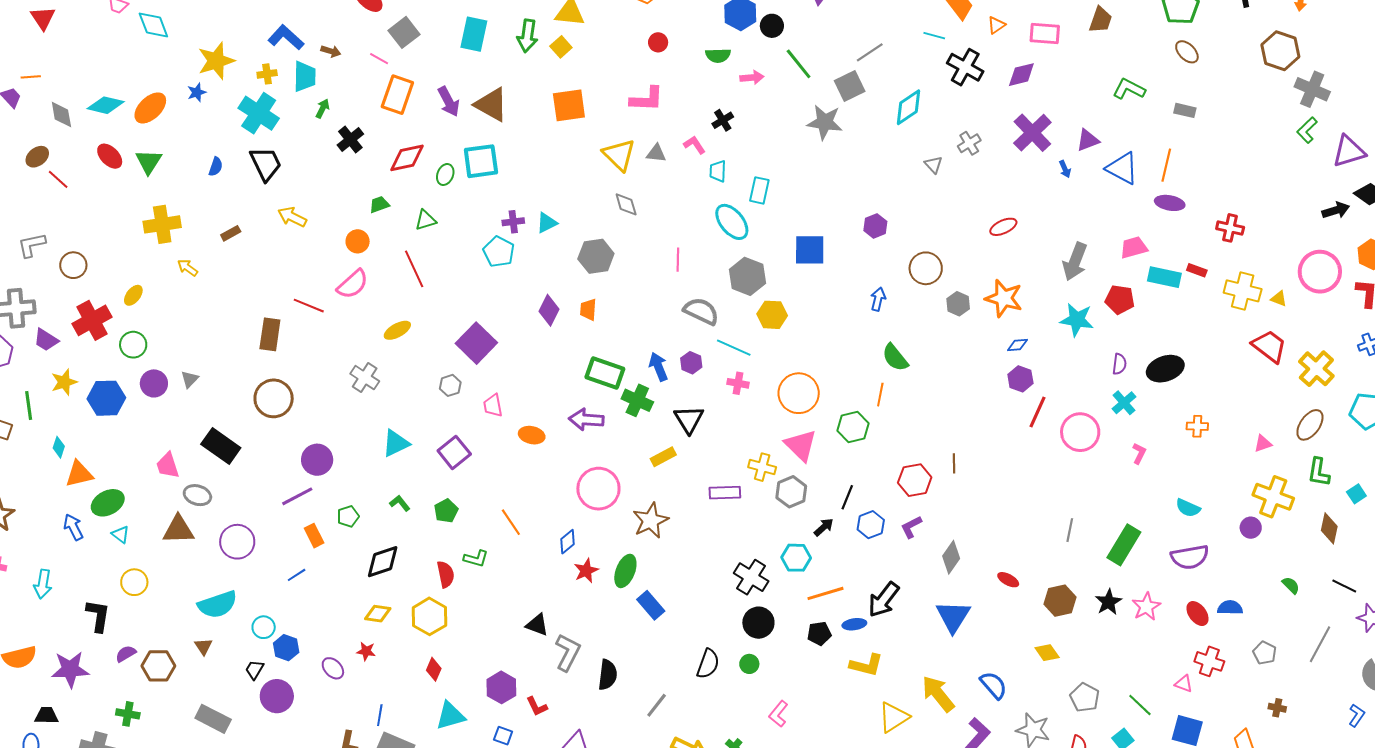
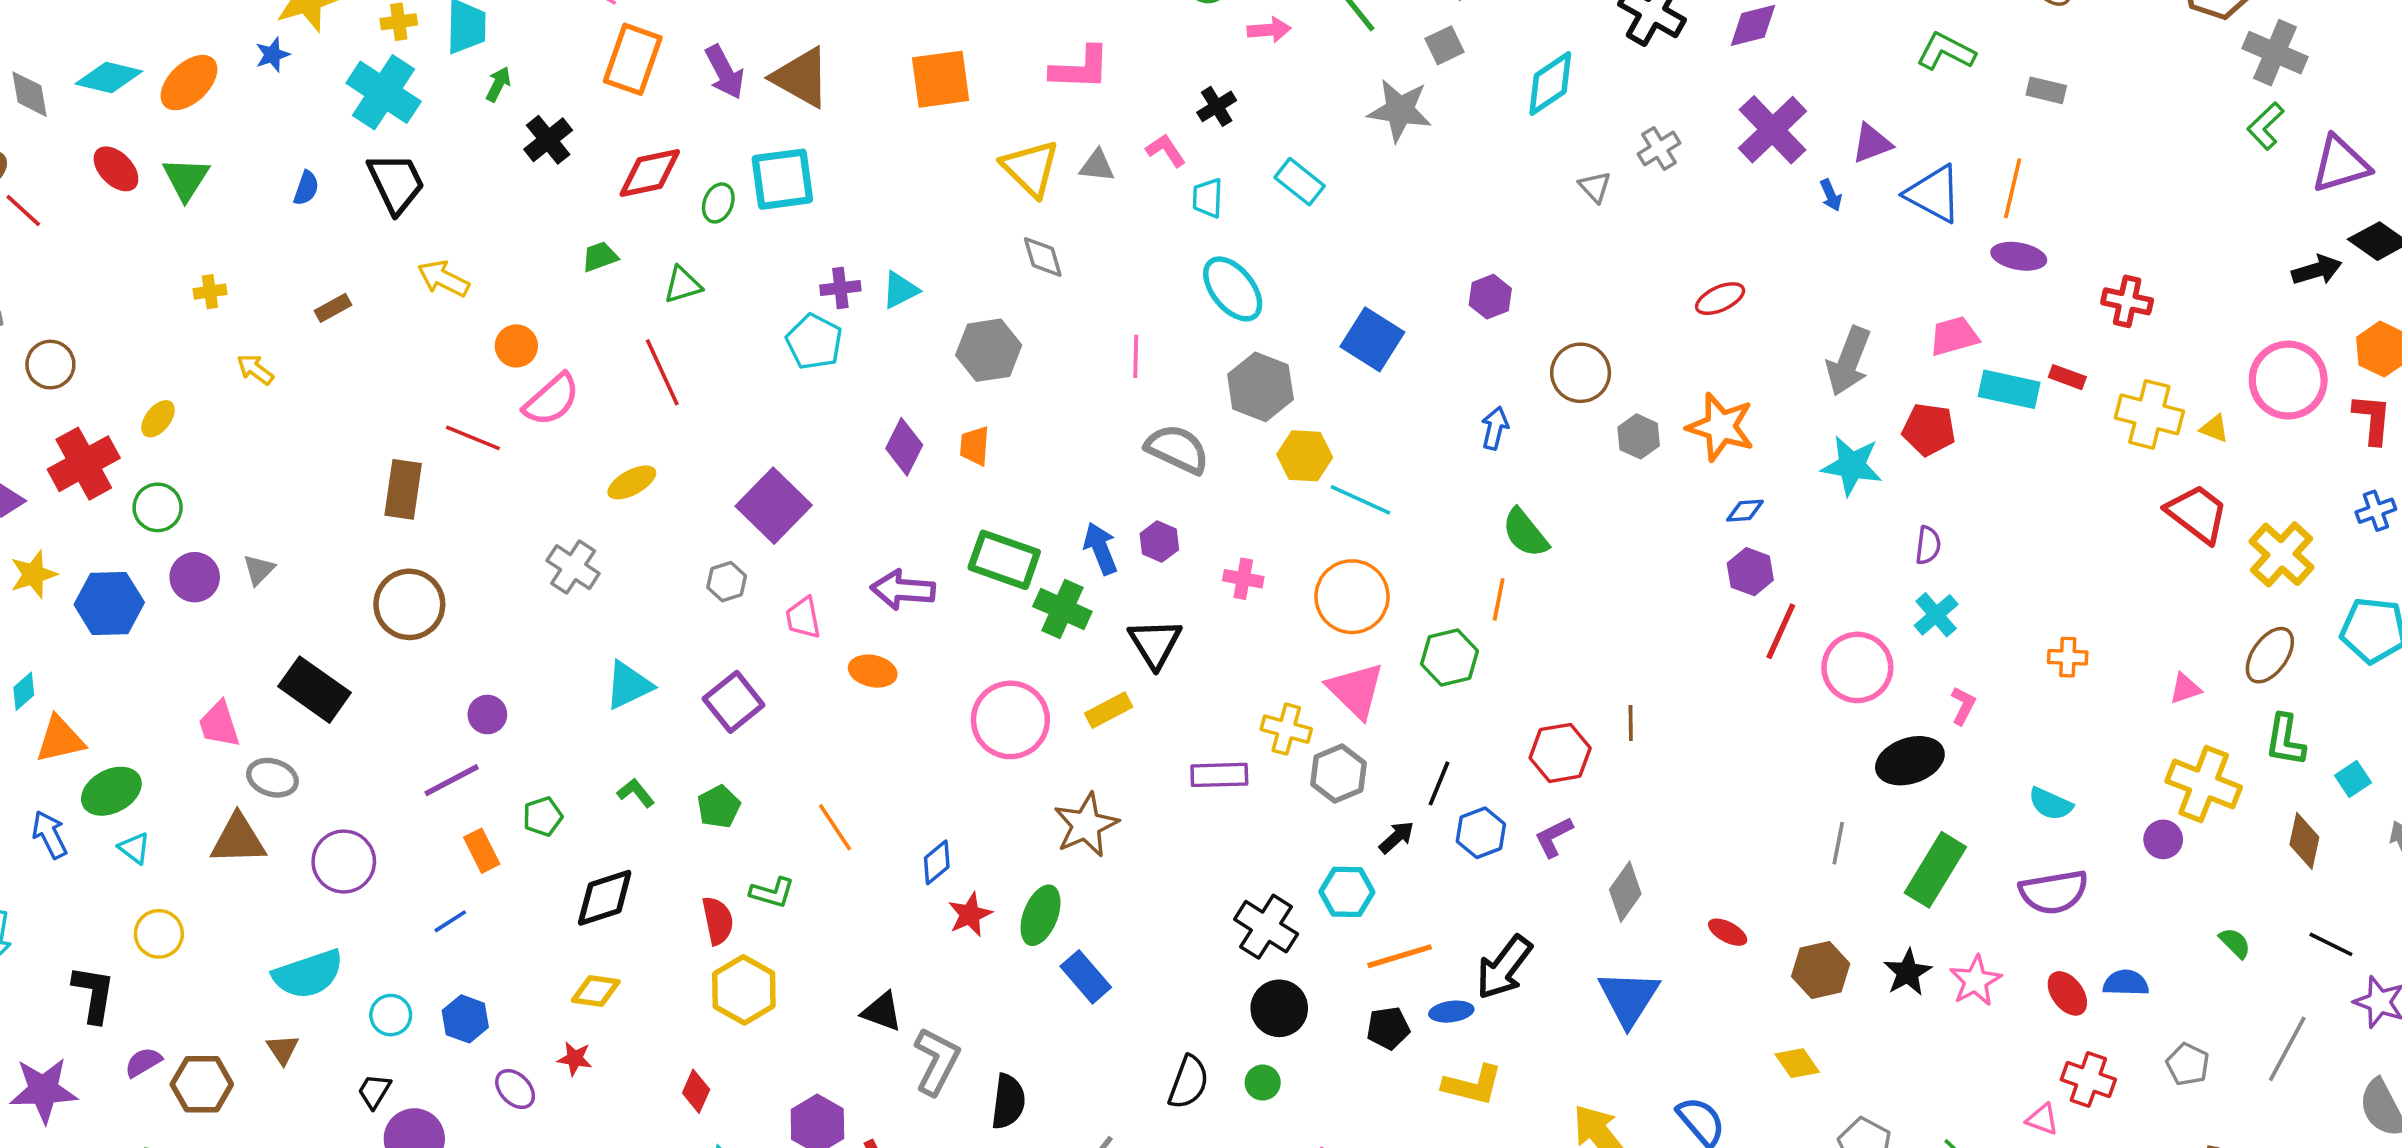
gray square: (850, 86) -> (1444, 45), size x0.7
cyan rectangle: (759, 190) -> (1300, 182), moved, turned -64
yellow cross: (162, 224) -> (210, 292), size x0.5
orange circle: (358, 241) -> (516, 346), moved
blue square: (810, 250) -> (1372, 339), turned 32
cyan line: (734, 348) -> (1361, 500), moved
black ellipse: (1165, 369) -> (1910, 761), moved
purple arrow: (586, 420) -> (903, 590), moved
cyan diamond: (59, 447) -> (24, 691), turned 30
purple circle: (317, 460) -> (487, 714), size x0.7
pink circle: (598, 489) -> (1010, 720), moved
yellow hexagon: (429, 616) -> (744, 990), moved
blue hexagon: (286, 648) -> (465, 1019), moved

